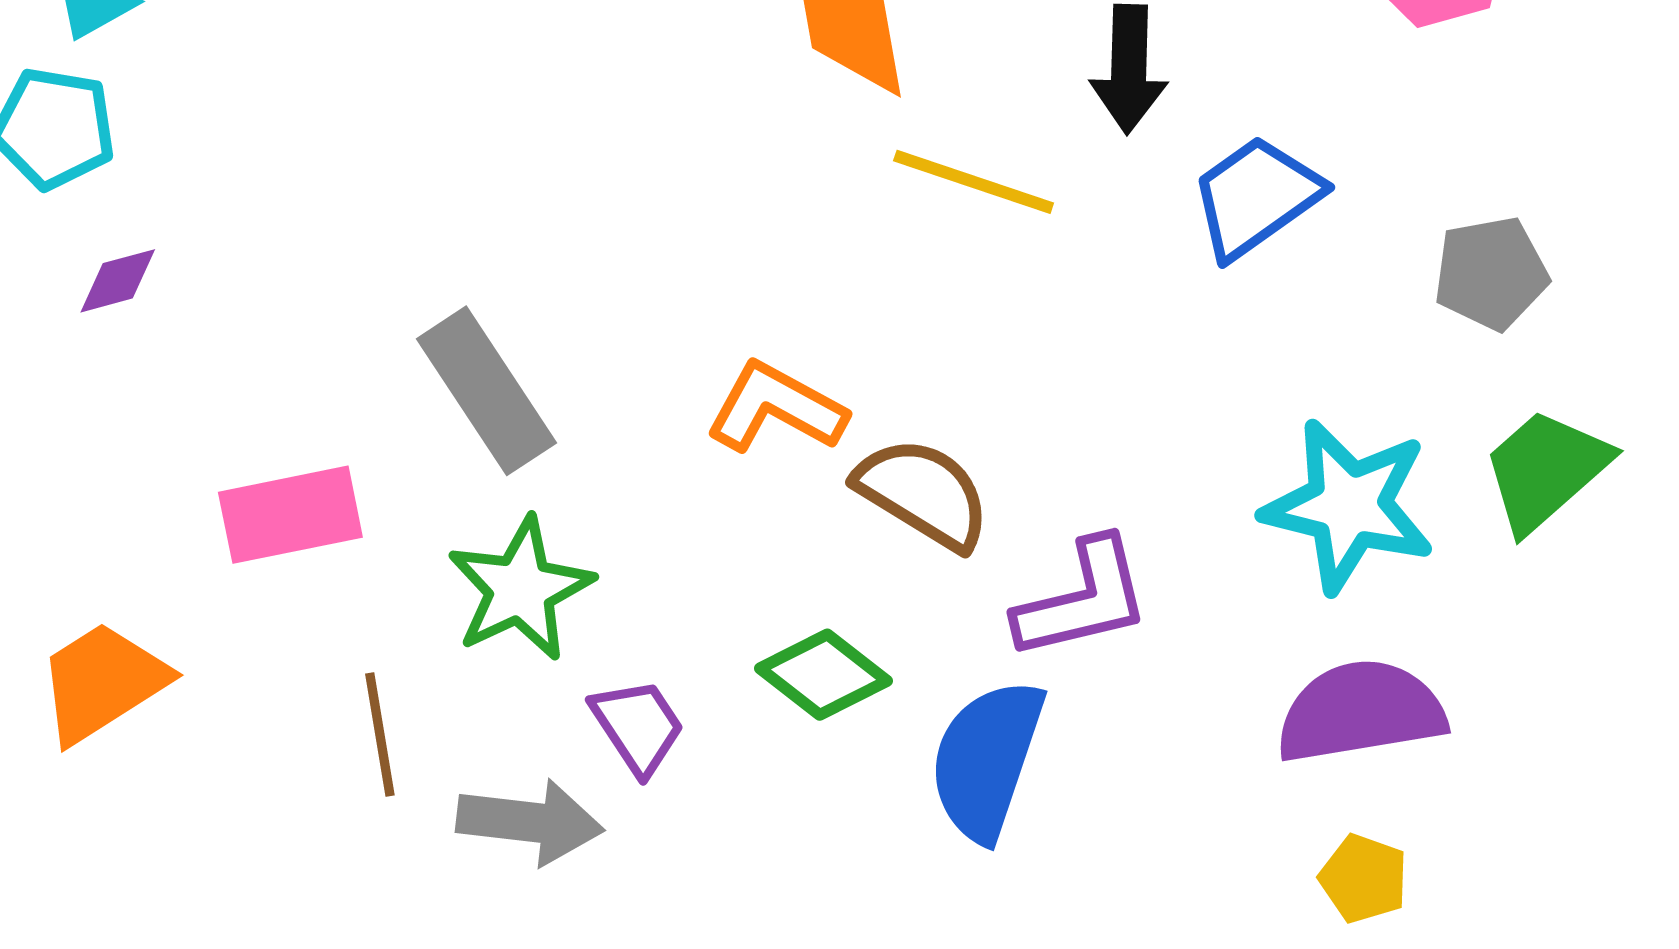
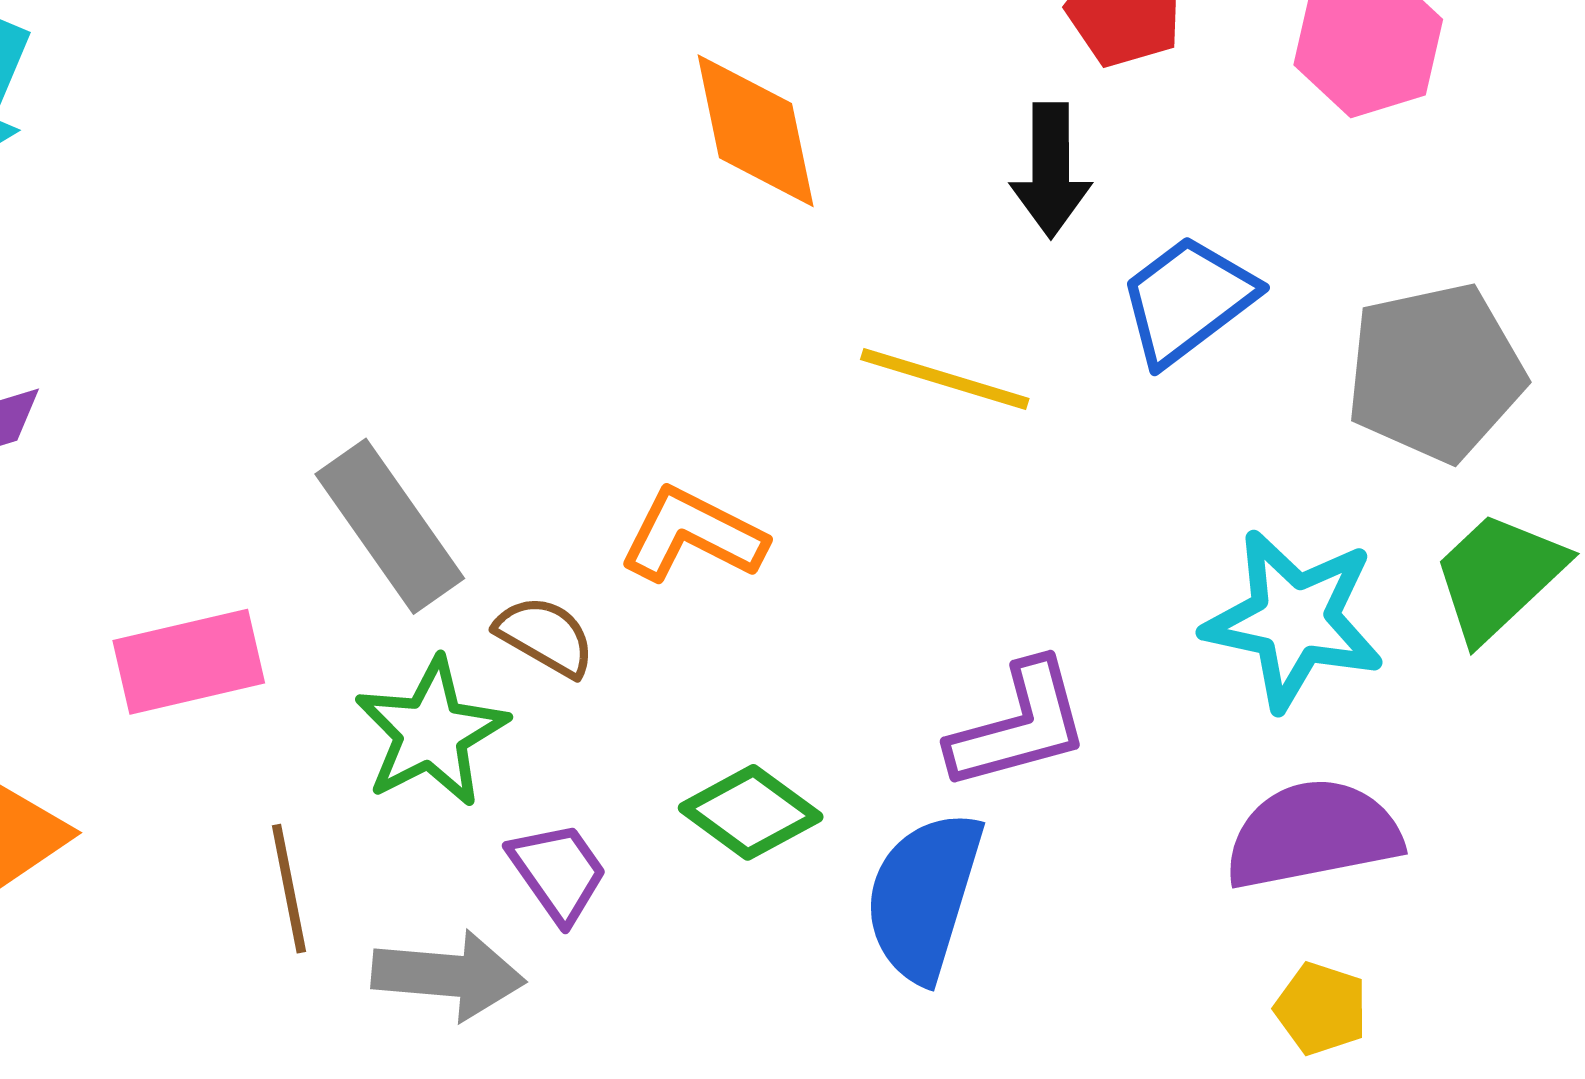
yellow line: (974, 182) -> (945, 379), moved
gray pentagon: (1491, 273) -> (1435, 372), size x1.5
brown semicircle: (923, 493) -> (545, 636), moved, size x0.7

